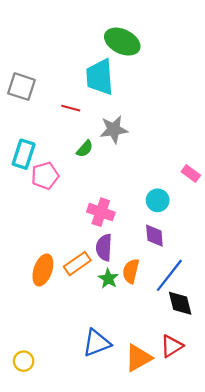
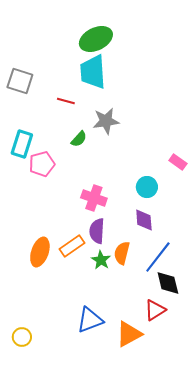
green ellipse: (122, 42) -> (96, 39), moved, turned -52
red triangle: (172, 346) -> (155, 310), moved

